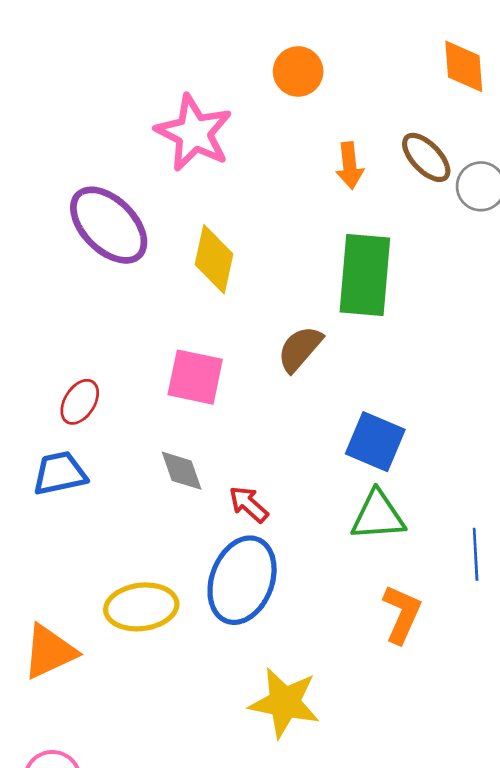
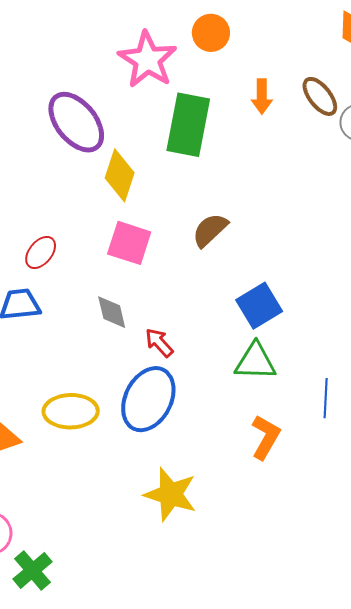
orange circle: (298, 71) -> (211, 33), moved
yellow diamond: (214, 259) -> (120, 175), moved
green rectangle: (365, 275) -> (188, 125), moved
blue square: (375, 442) -> (259, 306), turned 30

